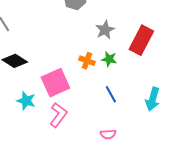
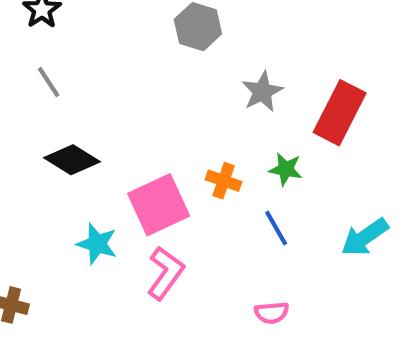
green star: (109, 59) -> (286, 169), moved
orange cross: (87, 61) -> (224, 181), moved
cyan arrow: (153, 99) -> (365, 237), turned 40

